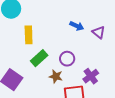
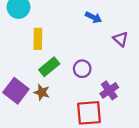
blue arrow: (77, 26) -> (94, 17), moved
brown star: (56, 76) -> (42, 92), moved

